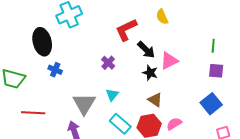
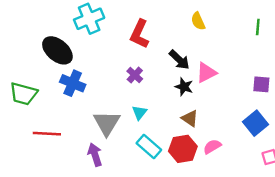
red L-shape: (126, 30) -> (139, 34), moved, turned -40
black ellipse: (42, 42) -> (57, 50), turned -36
green line: (213, 46) -> (258, 27), moved
blue cross: (55, 70) -> (73, 83), size x1.5

